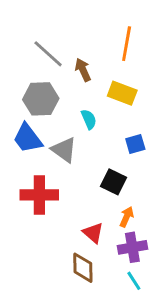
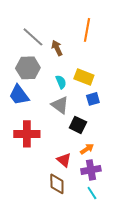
yellow rectangle: (122, 93) -> (84, 77), moved
gray triangle: (64, 150) -> (60, 105), moved
orange arrow: (127, 217) -> (87, 149), turned 32

